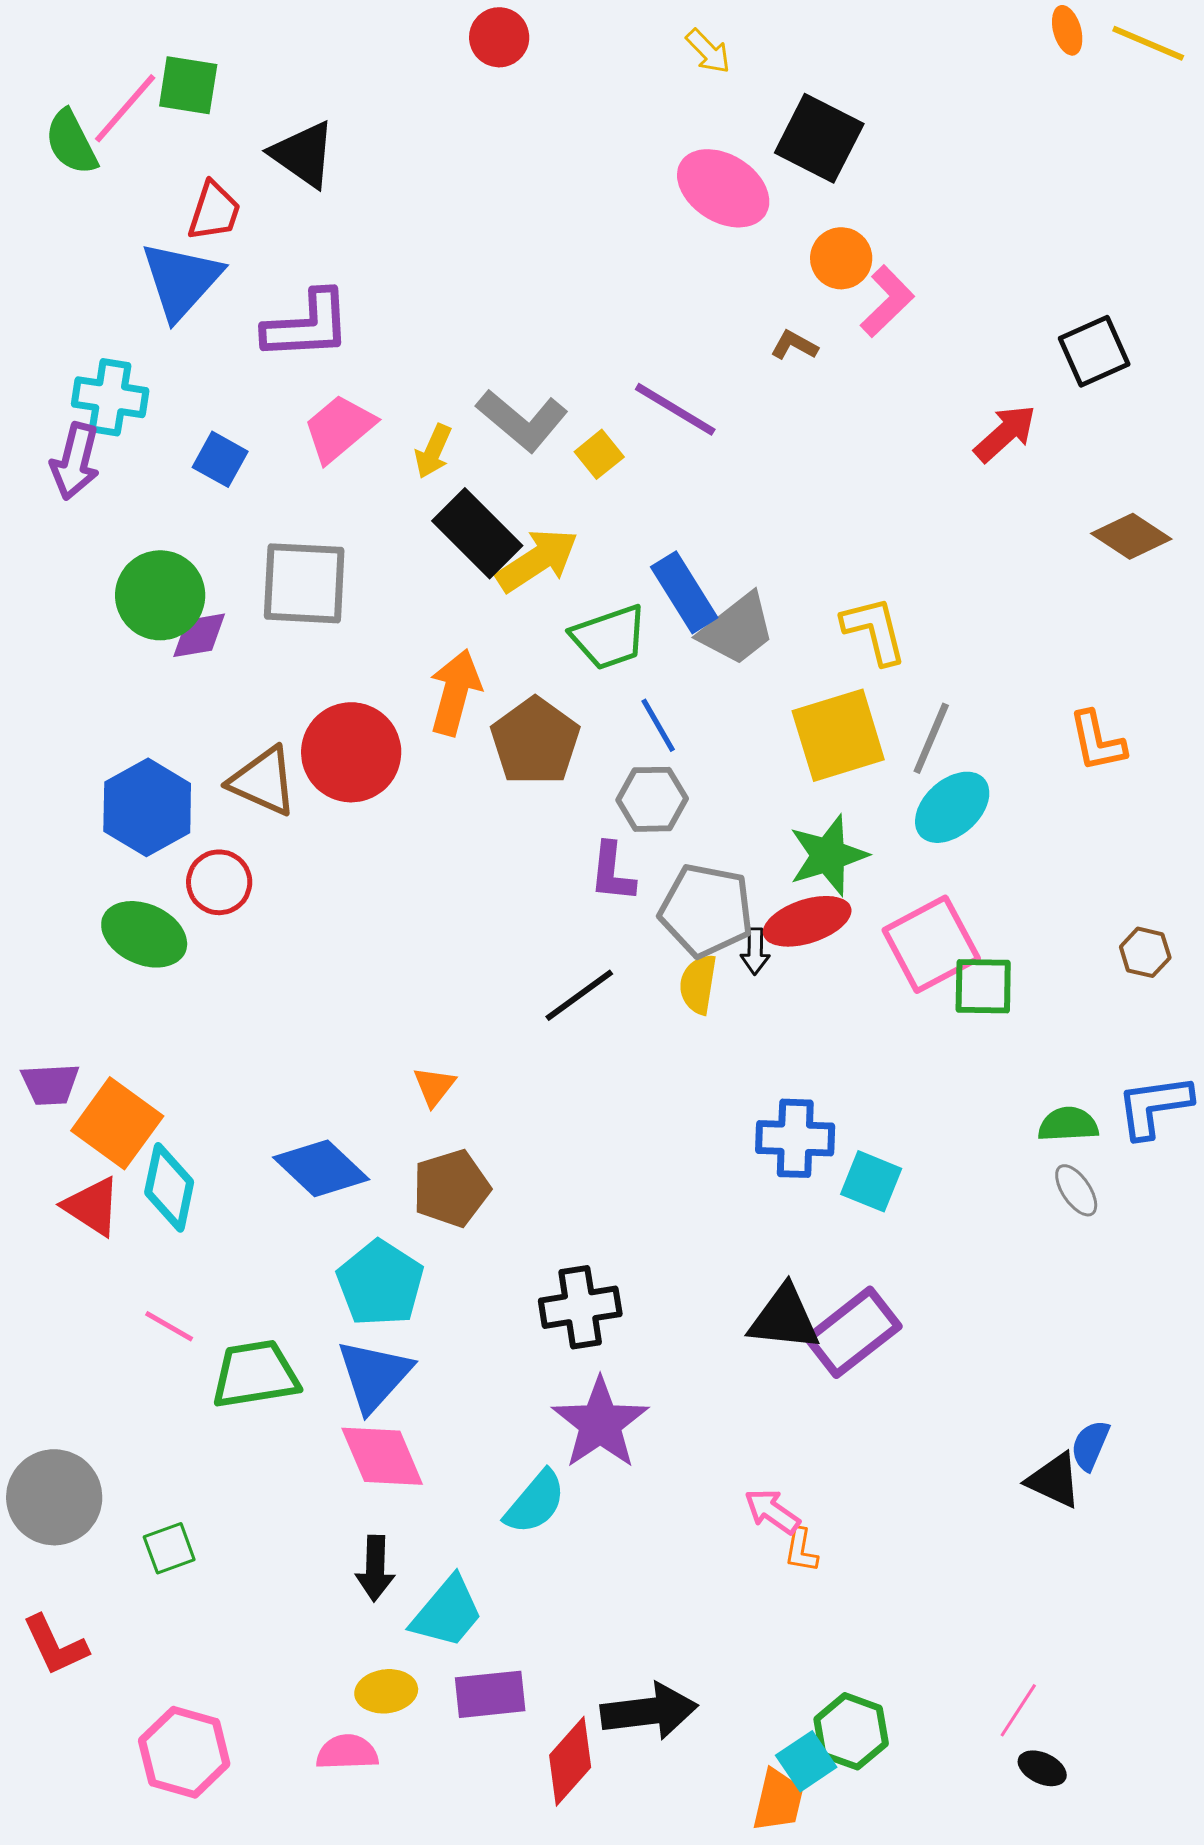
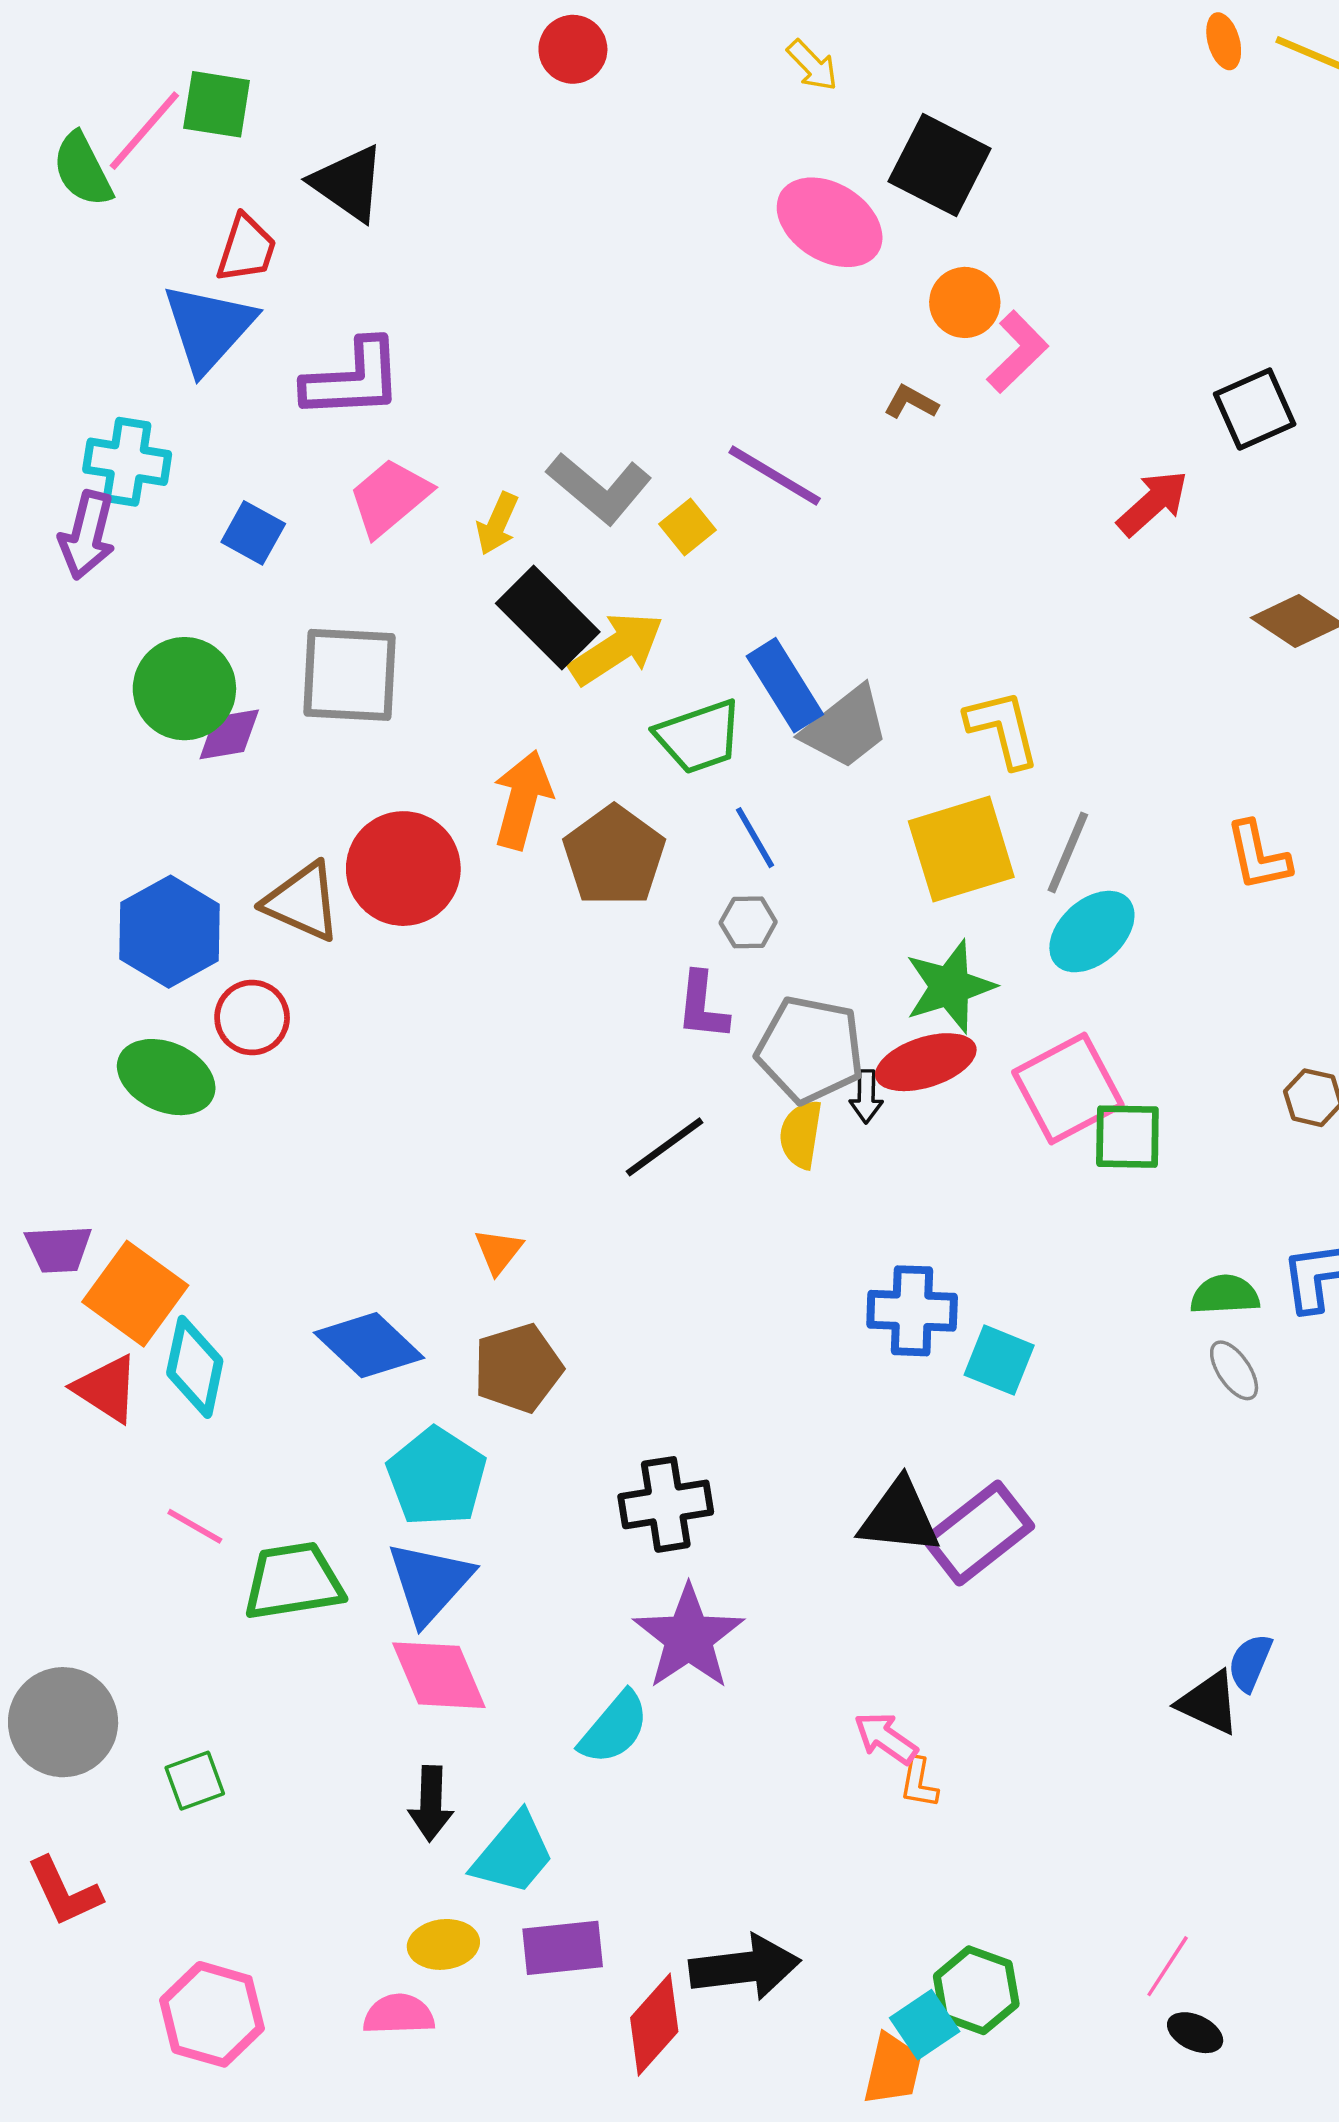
gray hexagon: (652, 799) -> (748, 922), size x0.7

